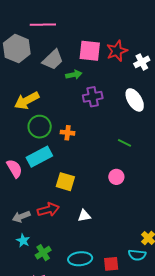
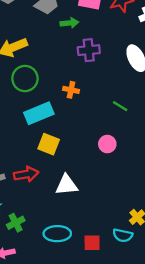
orange cross: (68, 133) -> (71, 90), moved
cyan rectangle: (39, 157) -> (39, 113), moved
white triangle: (84, 216) -> (67, 185), size x1.5

